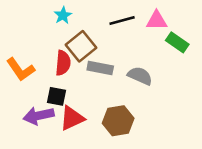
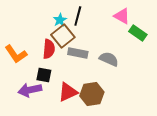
cyan star: (63, 15) -> (60, 20), moved
black line: (122, 21) -> (78, 16), moved, turned -60
pink triangle: (157, 21) -> (122, 16), turned 30
red triangle: (72, 118) -> (68, 92), moved

